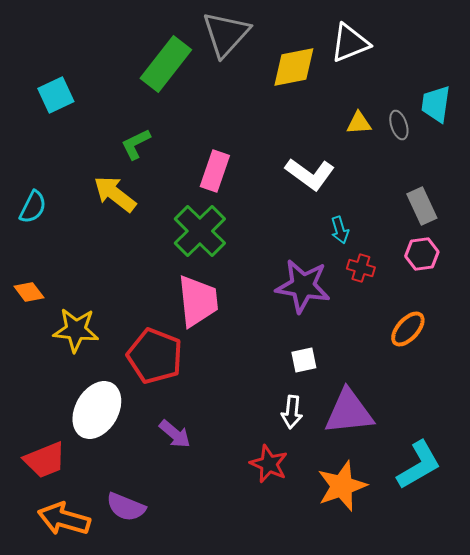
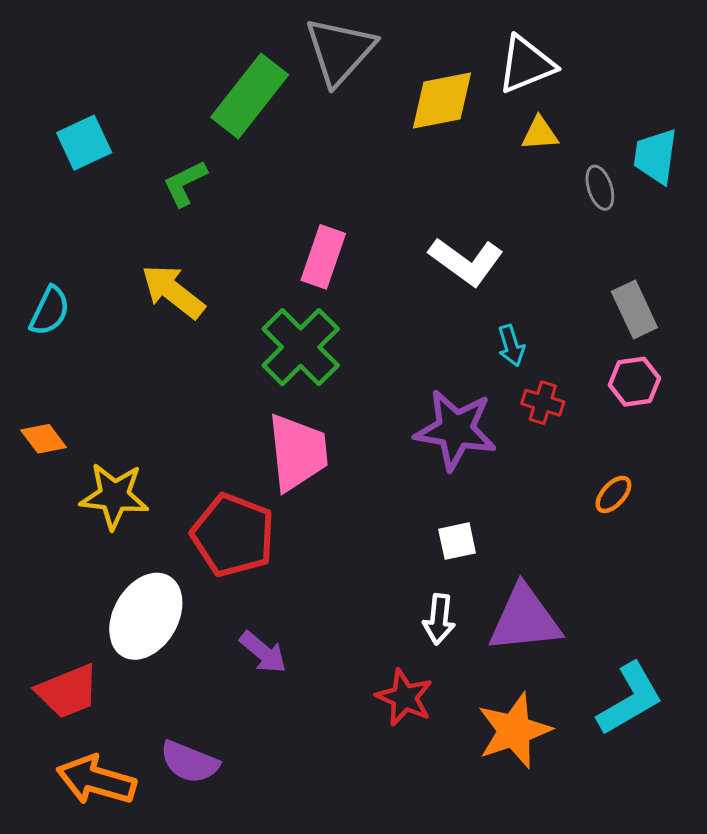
yellow triangle: (359, 123) -> (540, 134), moved
green L-shape: (136, 144) -> (185, 183), moved
orange ellipse: (408, 329) -> (613, 494), size x0.7

